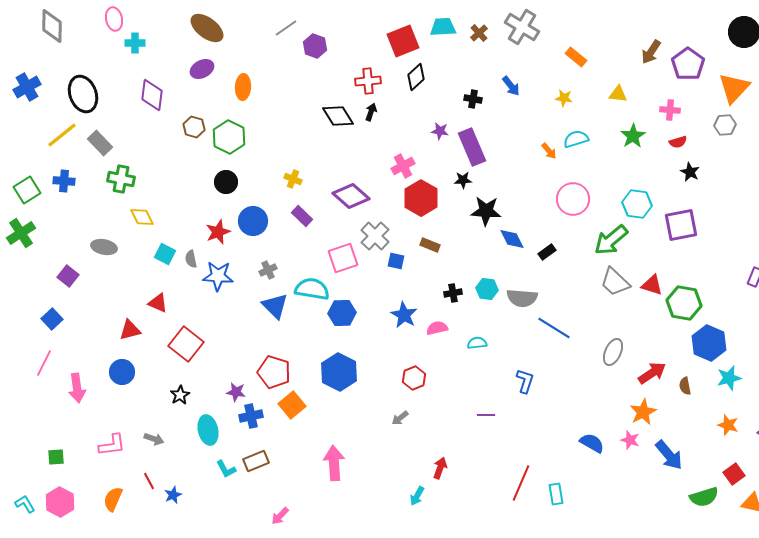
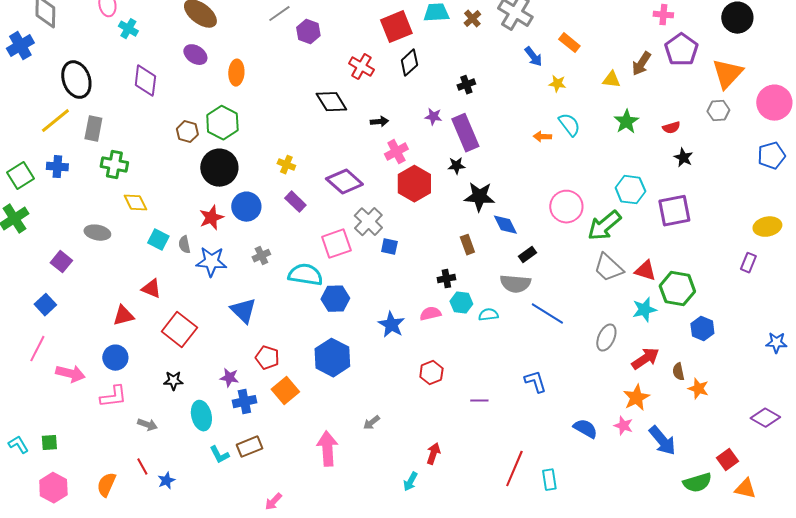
cyan cross: (135, 43) -> (128, 29), turned 30
brown arrow: (651, 52) -> (641, 64), moved
purple ellipse: (202, 69) -> (195, 55), turned 60
red cross: (368, 81) -> (361, 67), turned 35
blue arrow: (511, 86) -> (533, 57), moved
blue cross: (27, 87) -> (20, 46), moved
black cross: (473, 99) -> (466, 85), turned -30
pink cross: (670, 110) -> (663, 15), moved
black arrow: (371, 112) -> (379, 122), moved, turned 66
brown hexagon: (194, 127) -> (187, 132), moved
cyan semicircle: (576, 139) -> (569, 125), turned 70
gray rectangle: (100, 143) -> (93, 129), turned 55
orange arrow: (549, 151) -> (542, 137), turned 132
black circle: (226, 182) -> (219, 168), size x1.6
pink circle: (573, 199) -> (566, 207), moved
brown rectangle: (430, 245) -> (467, 245), moved, turned 48
black rectangle: (547, 252) -> (527, 255), moved
cyan hexagon: (487, 289) -> (461, 303), moved
blue triangle: (275, 306) -> (243, 311), moved
blue star: (404, 315) -> (391, 325), moved
cyan semicircle: (477, 343) -> (488, 315), moved
blue hexagon: (709, 343) -> (702, 329), size x0.7
red pentagon: (274, 372) -> (267, 358), size x0.7
red hexagon: (414, 378) -> (431, 373), moved
cyan star: (729, 378) -> (644, 310), moved
blue L-shape: (525, 381) -> (535, 382), moved, turned -35
pink arrow: (77, 388) -> (70, 374), turned -68
black star: (180, 395) -> (173, 381), turned 30
gray arrow: (400, 418) -> (371, 423), moved
orange star: (728, 425) -> (698, 389), moved
pink L-shape: (112, 445) -> (113, 397), moved
cyan L-shape: (25, 504) -> (18, 445), moved

